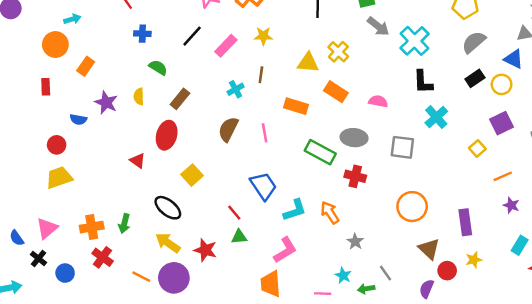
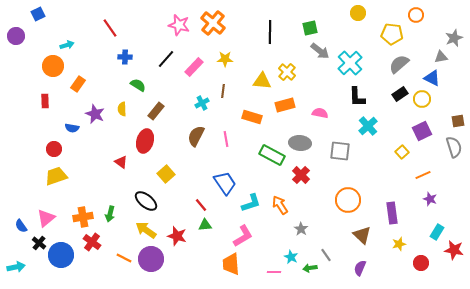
orange rectangle: (336, 92) -> (285, 105), turned -48
red cross: (355, 176) -> (301, 175), turned 30
red circle: (447, 271) -> (421, 263), moved
blue circle: (65, 273) -> (61, 255), size x1.6

